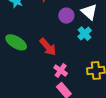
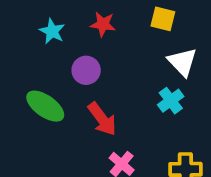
purple circle: (66, 16) -> (86, 70), moved

